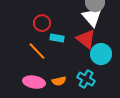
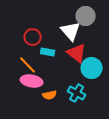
white triangle: (92, 17) -> (71, 31), moved
pink ellipse: (34, 82) -> (32, 81), moved

